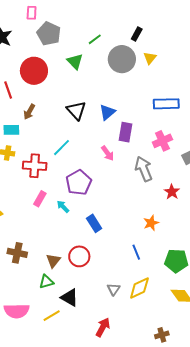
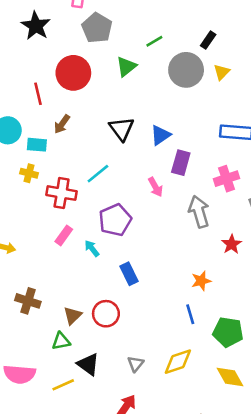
green triangle: (75, 61) -> (126, 67), turned 30
blue line: (136, 252) -> (190, 314), moved
gray triangle: (113, 289) -> (136, 364), moved

